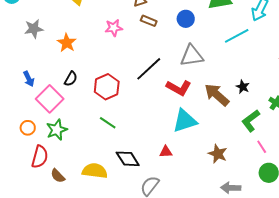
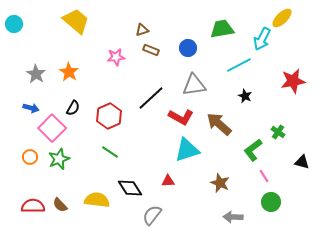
gray star: (34, 29) -> (36, 74), moved, turned -30
blue arrow: (29, 79) -> (31, 108), turned -49
black star: (243, 87) -> (245, 96), moved
red semicircle: (40, 157) -> (33, 206), moved, turned -105

